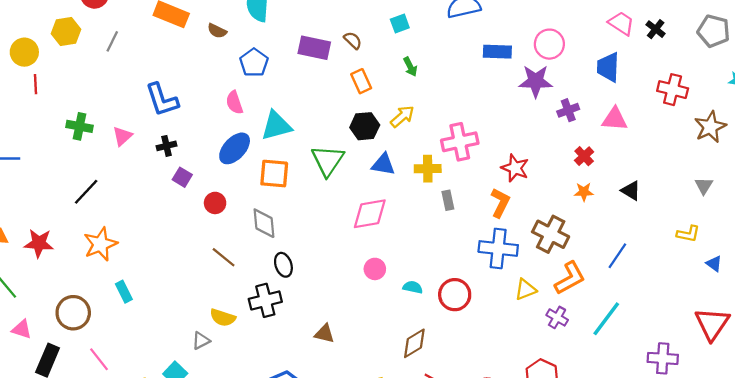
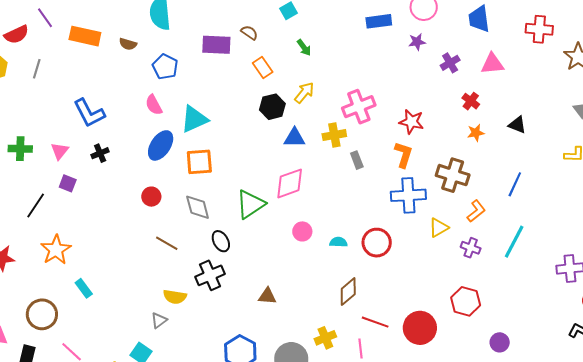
purple star: (536, 81) -> (417, 42), size x0.6
green triangle: (328, 161) -> (250, 204), moved, turned 32
purple square: (182, 177) -> (68, 183), moved
orange L-shape: (570, 278) -> (476, 211), size x0.7

